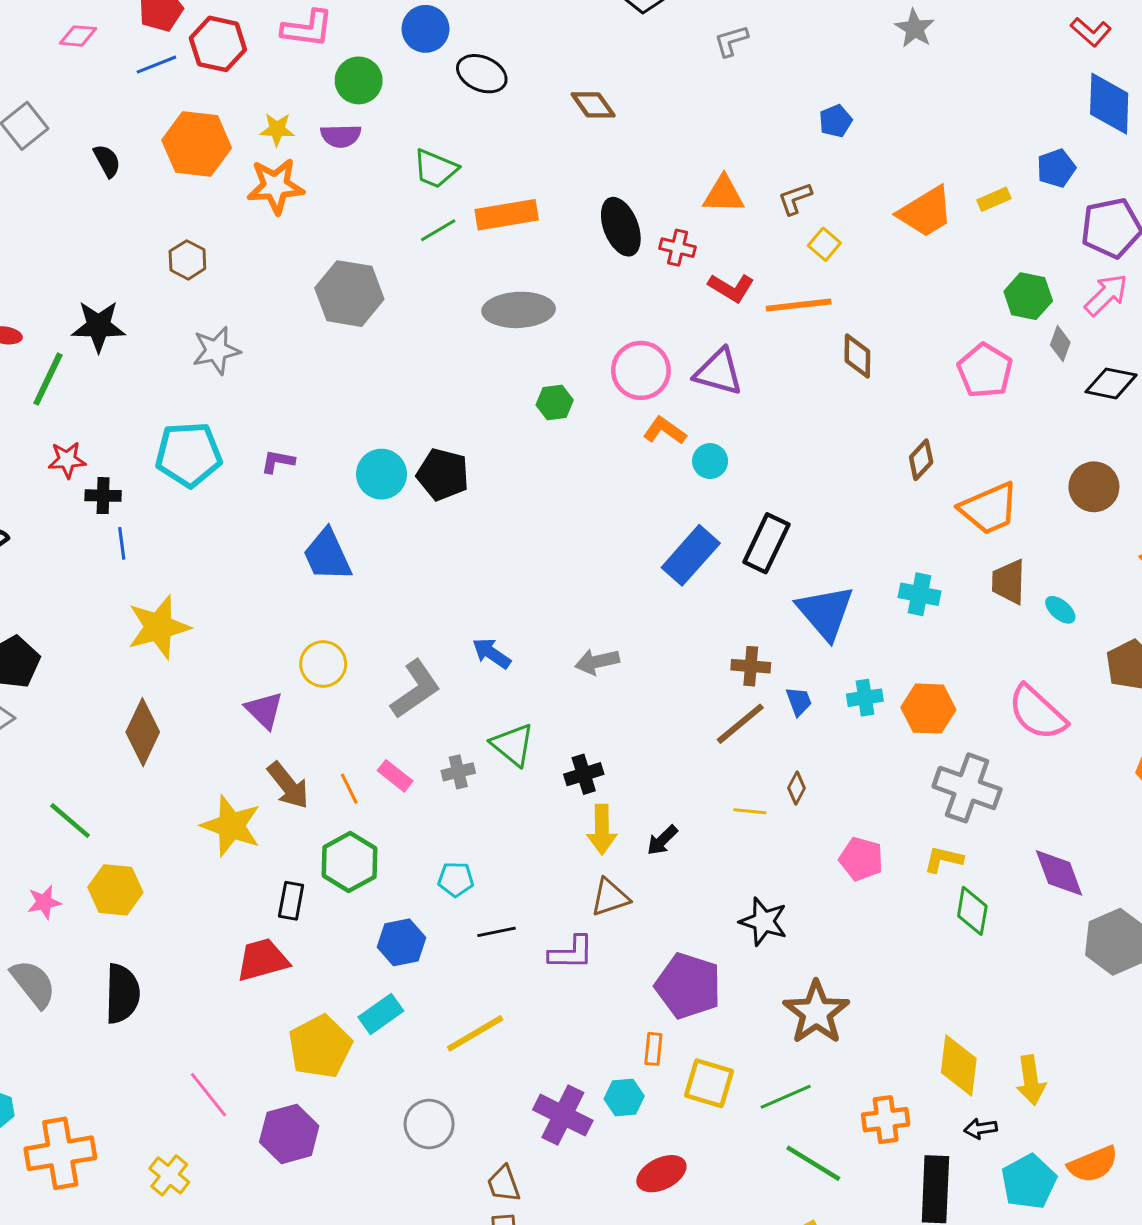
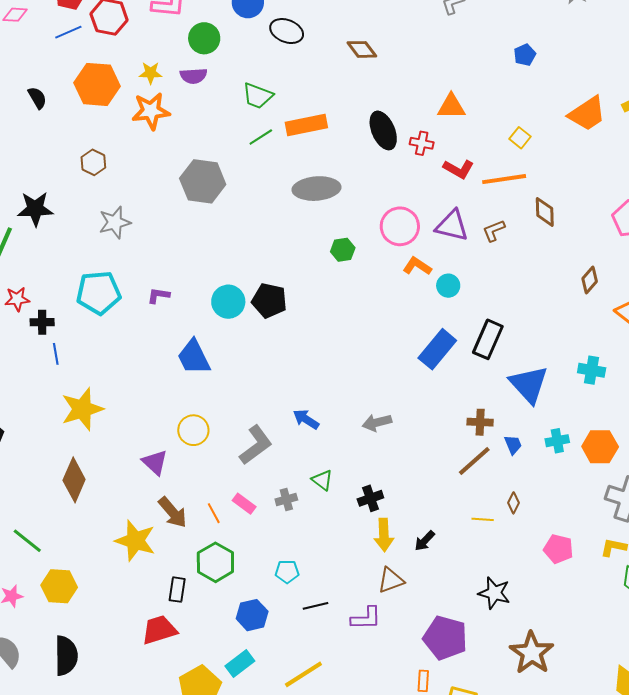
brown L-shape: (795, 199) -> (494, 231), moved
green triangle: (513, 745) -> (322, 480), size x0.7

